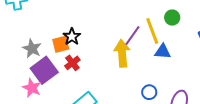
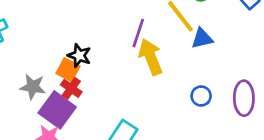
purple line: (133, 35) -> (138, 33), moved
orange square: (61, 44) -> (68, 70), turned -30
red cross: (72, 63) -> (71, 88), moved

